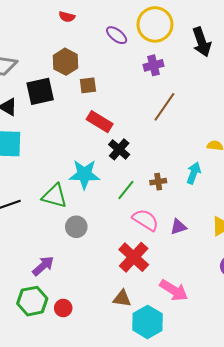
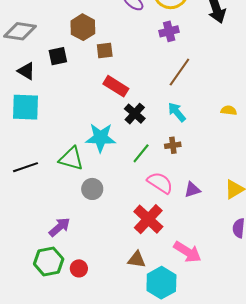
black square: (40, 91) -> (58, 56), size x0.7
cyan arrow: (194, 173) -> (177, 112), moved, turned -60

